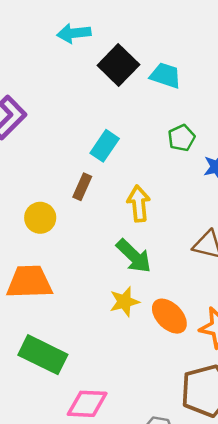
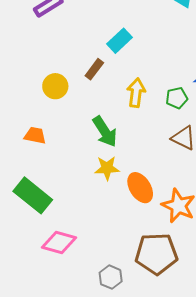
green pentagon: (182, 138) -> (177, 98), moved
green arrow: (134, 256) -> (105, 132), moved
orange trapezoid: (29, 282) -> (35, 135), size x0.6

